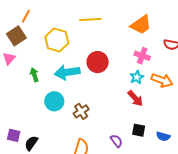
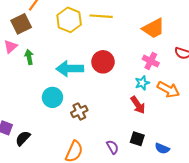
yellow hexagon: (57, 40) -> (69, 20), moved
green arrow: (34, 75) -> (29, 57), moved

